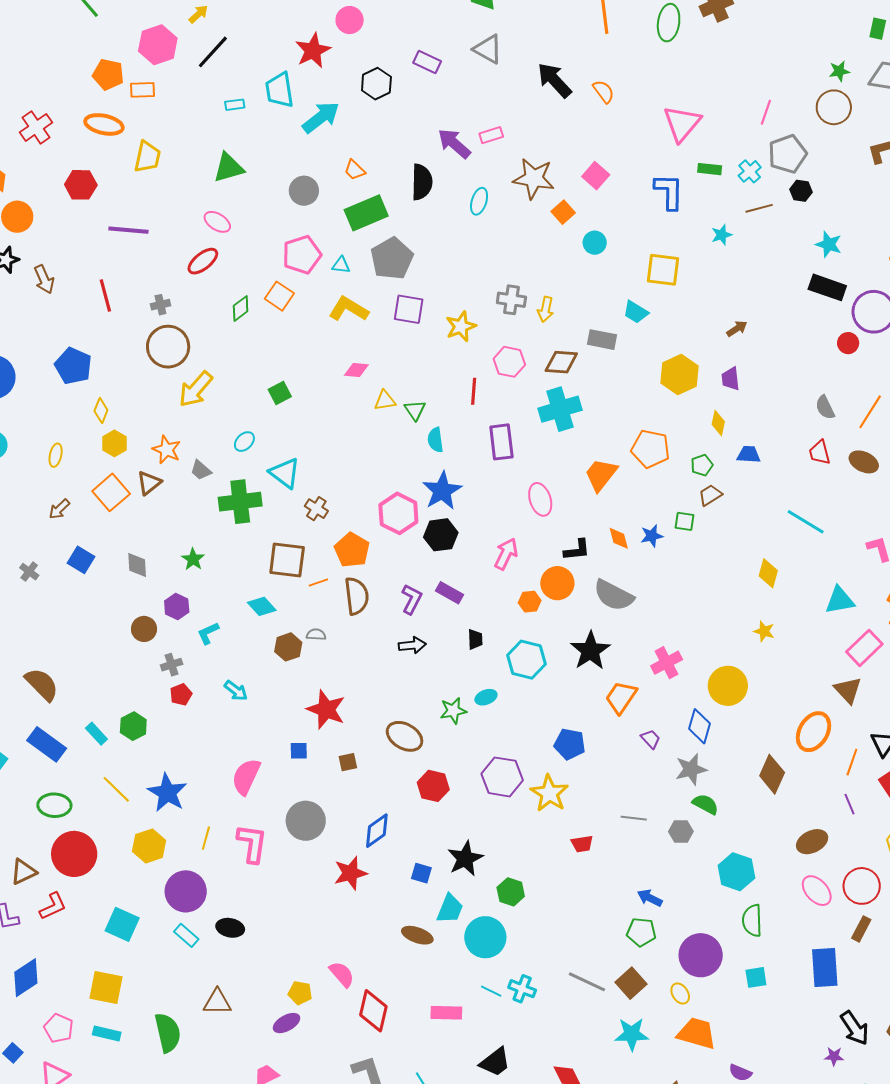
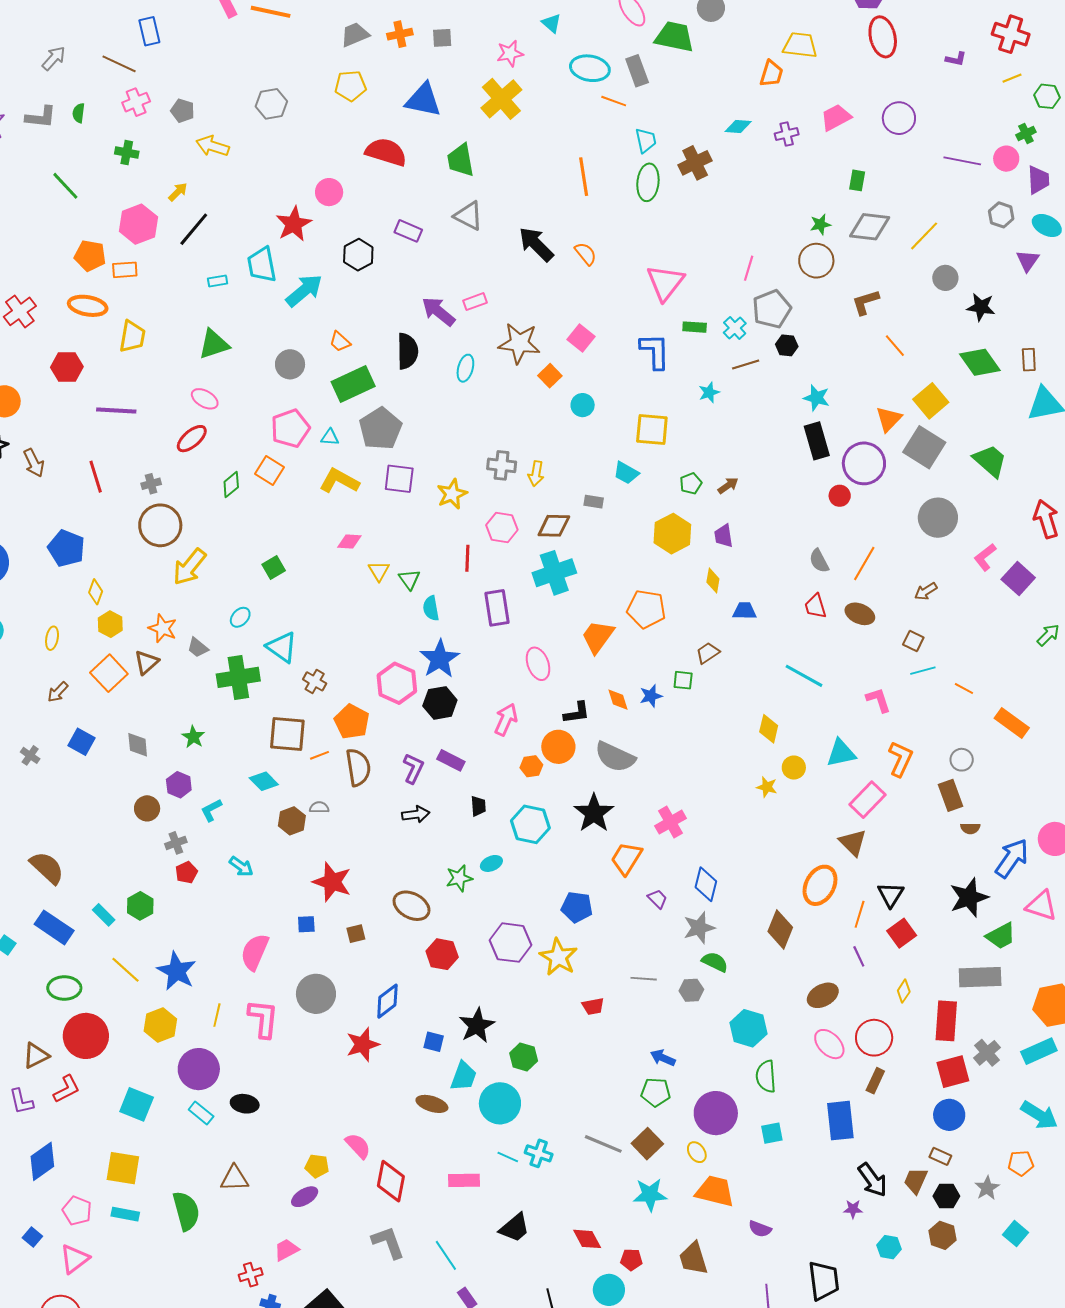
black rectangle: (827, 287) -> (817, 441), turned 57
gray rectangle: (602, 340) -> (594, 502), size x0.7
yellow triangle: (385, 401) -> (379, 571), turned -50
green pentagon: (702, 465) -> (691, 484), moved
yellow circle: (728, 686) -> (794, 768), moved, size x0.6

